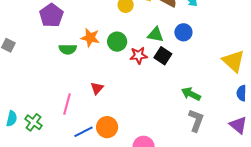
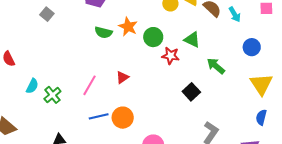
blue circle: (183, 32) -> (252, 47), moved
black square: (163, 56) -> (191, 92), moved
green arrow: (191, 94) -> (216, 66), moved

